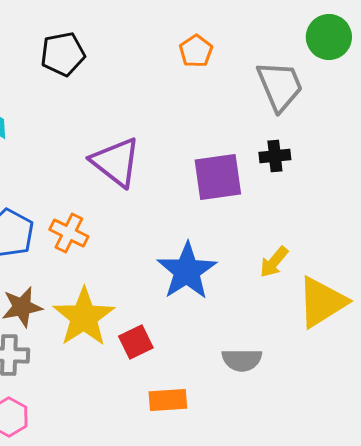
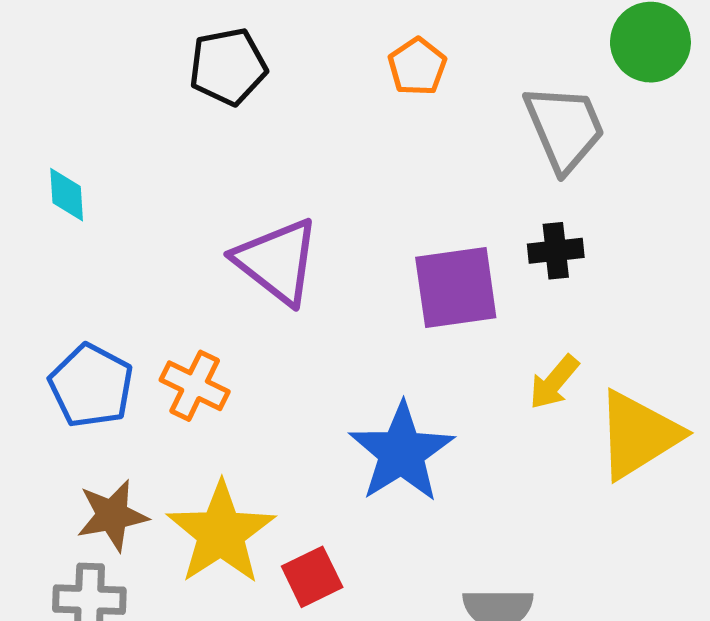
black pentagon: (63, 54) -> (228, 67), moved
yellow arrow: (274, 262) -> (554, 382), moved
yellow triangle: (322, 302) -> (638, 435), moved

